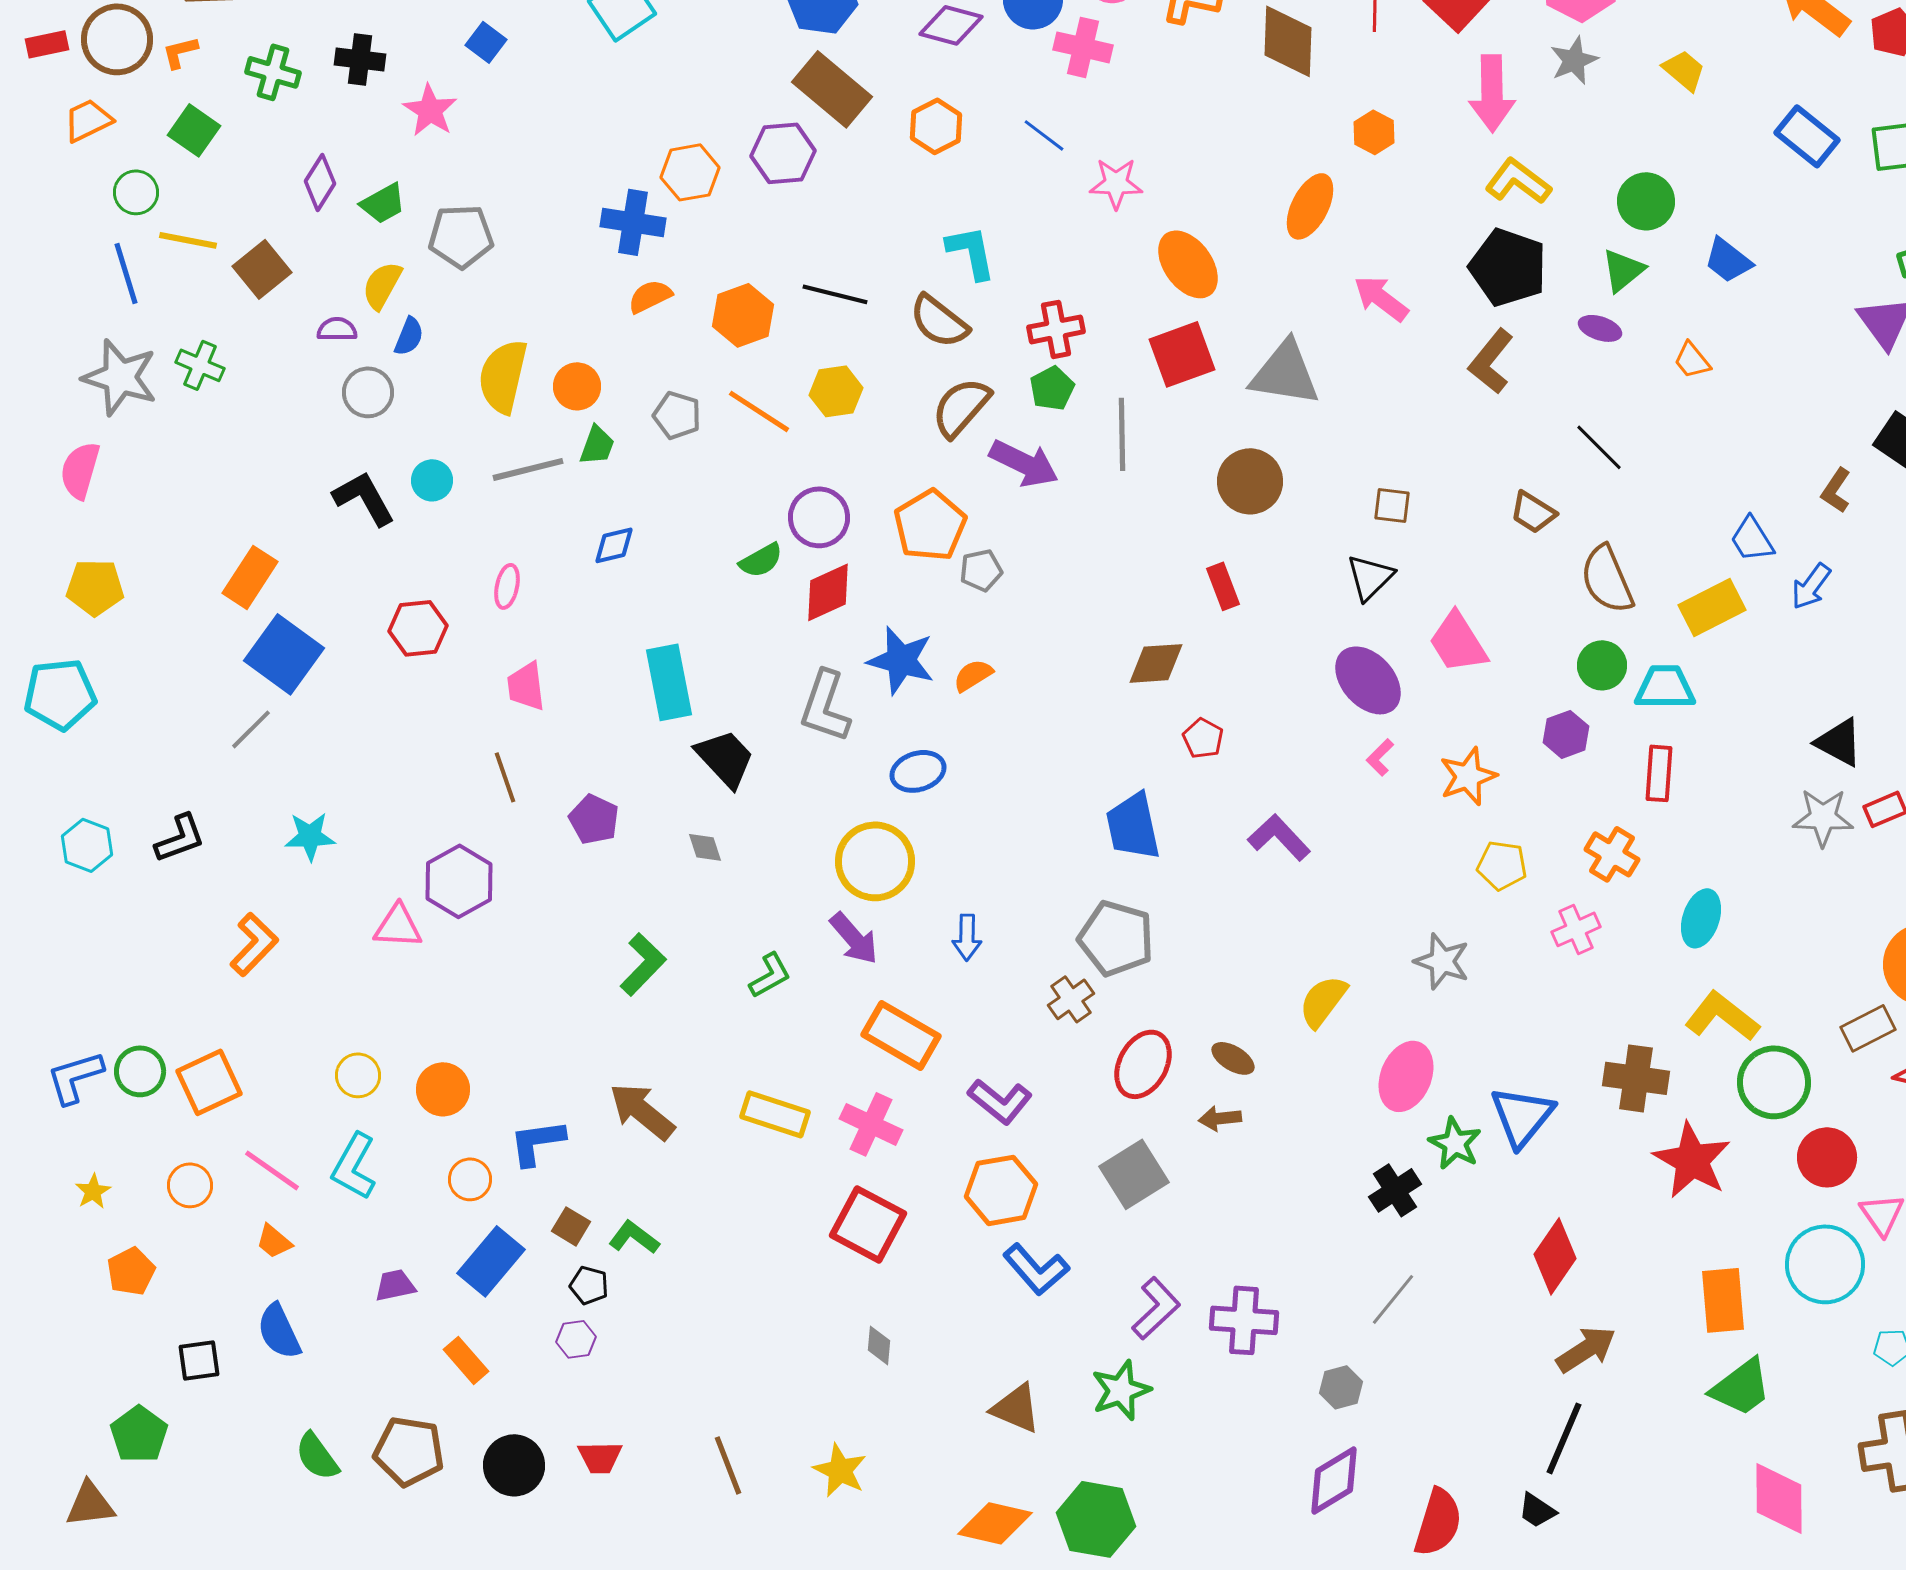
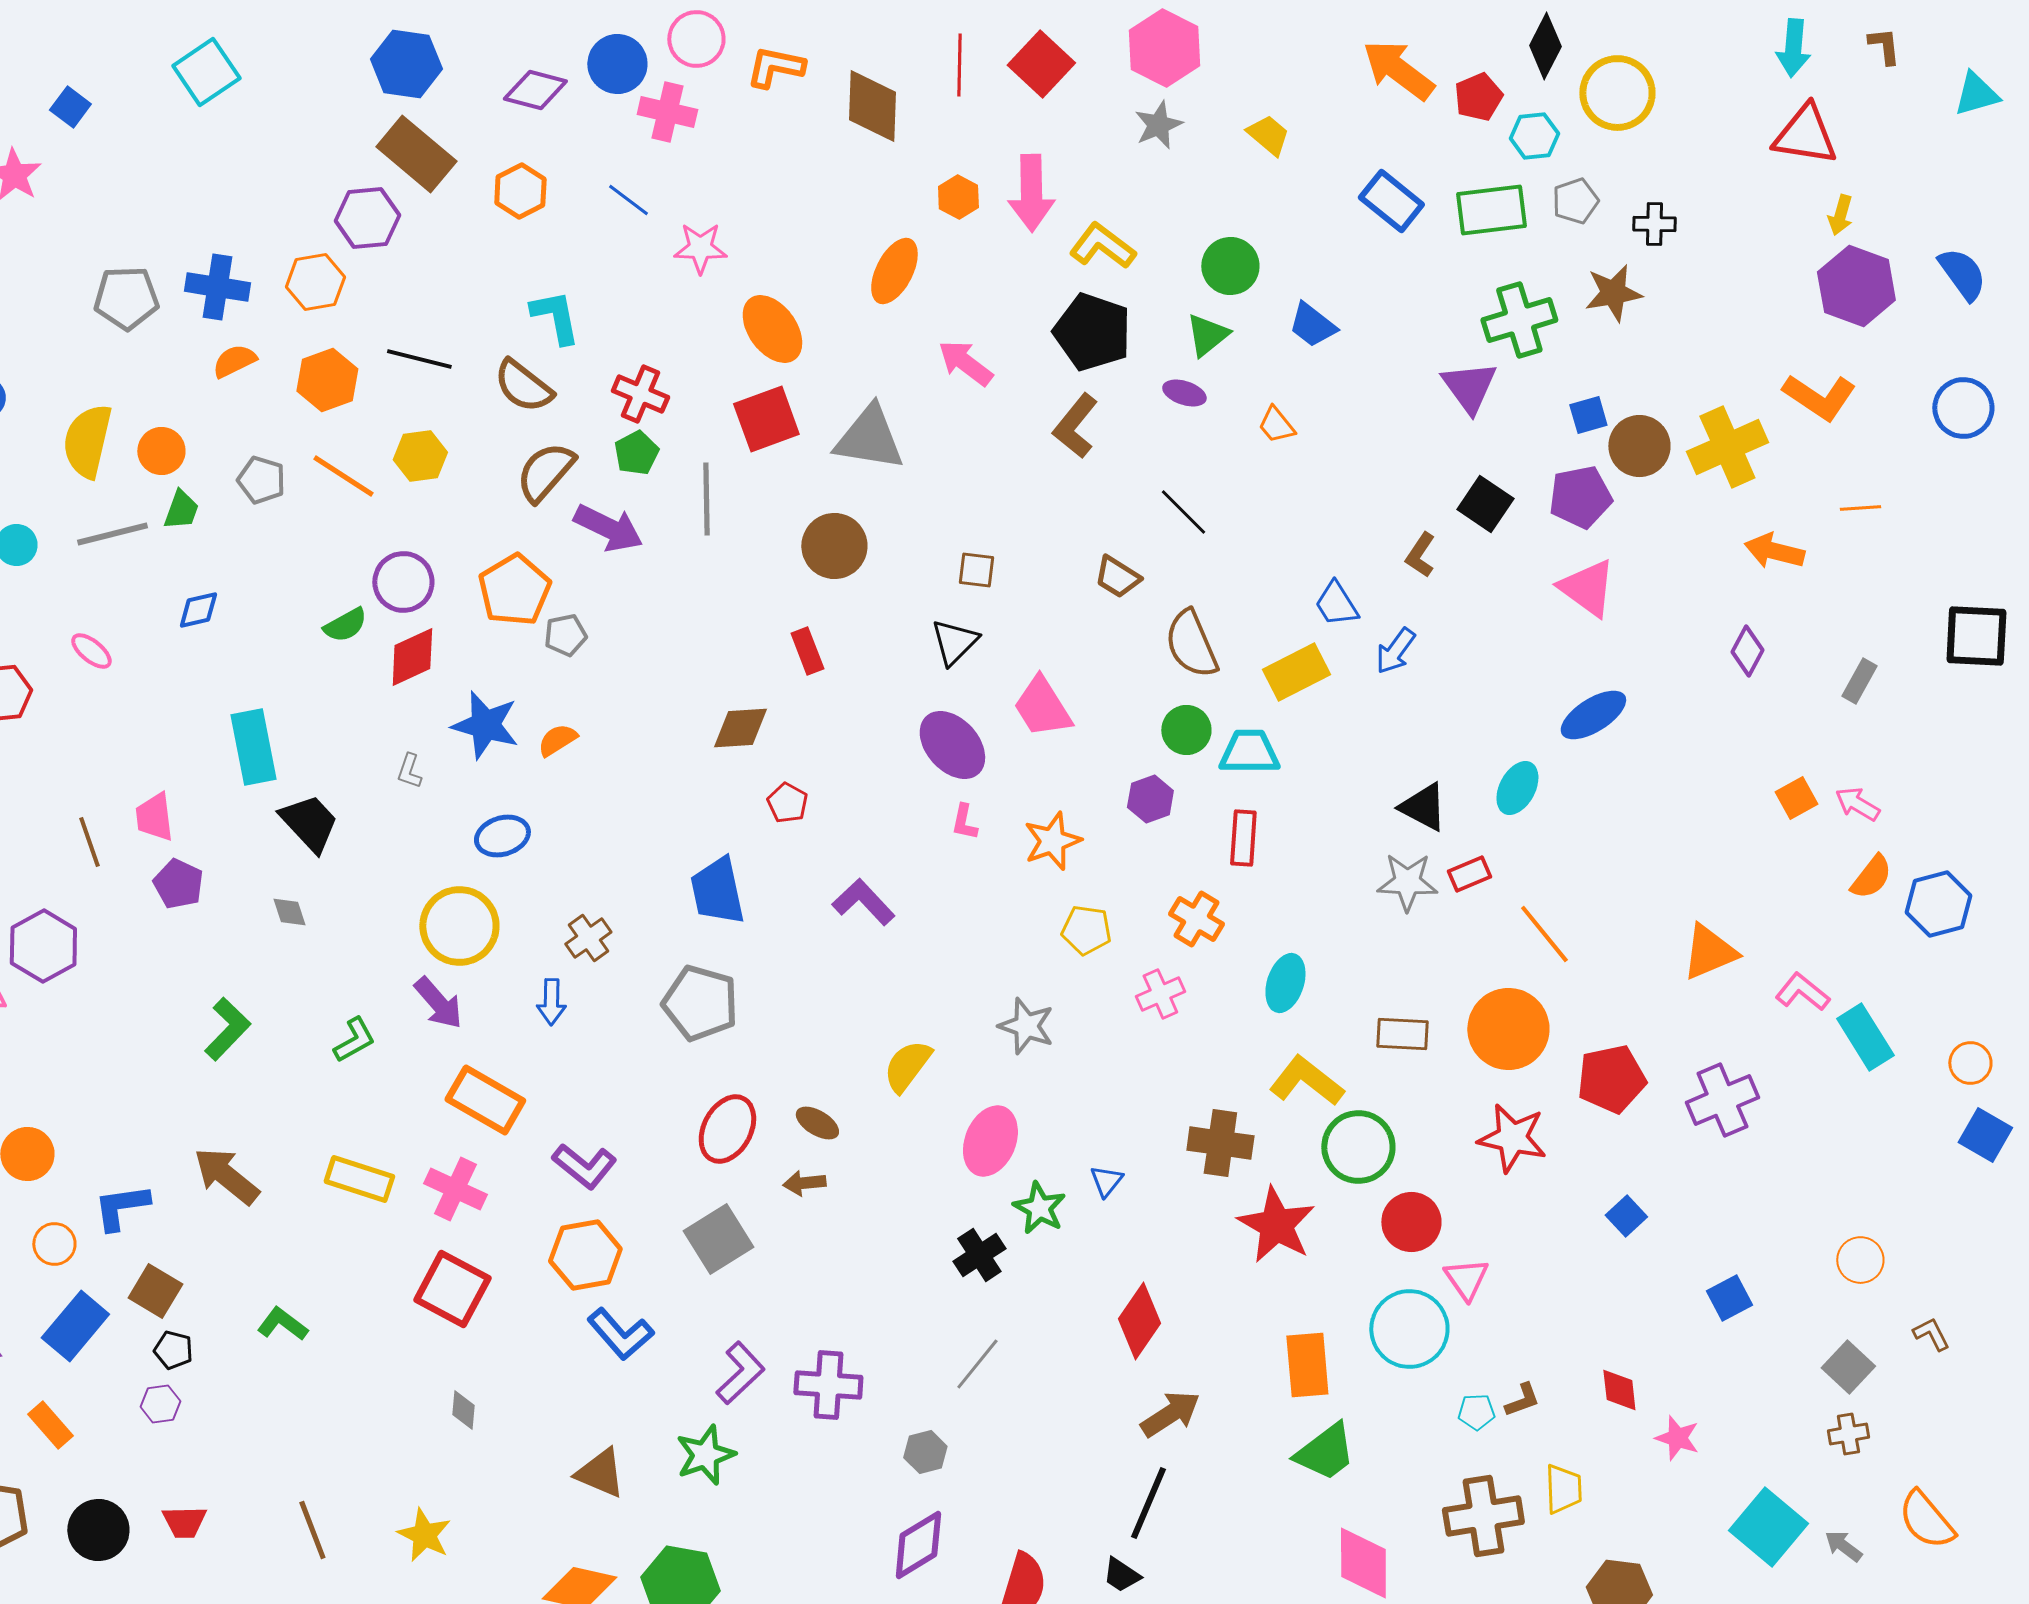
pink arrow: (1492, 93) -> (1031, 193), moved
orange hexagon: (690, 172) -> (315, 282), moved
gray pentagon: (461, 236) -> (126, 298), moved
red cross: (1056, 329) -> (640, 394), turned 34
pink ellipse: (507, 586) -> (91, 651), turned -63
pink trapezoid: (526, 686) -> (154, 817), moved
gray L-shape: (825, 706) -> (409, 771), size x0.5
pink L-shape: (1380, 757) -> (964, 822), turned -33
brown cross: (1071, 999) -> (588, 938), moved
brown rectangle: (1868, 1028) -> (1402, 1034), moved, turned 30
blue triangle: (1522, 1116) -> (1106, 1181), size x0.5
brown square: (571, 1226) -> (155, 1291), size x1.4
green L-shape: (634, 1237) -> (282, 1324), moved

